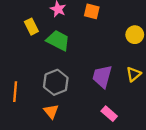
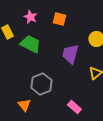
purple trapezoid: (102, 76) -> (70, 54), moved
gray hexagon: (56, 82) -> (41, 84), moved

